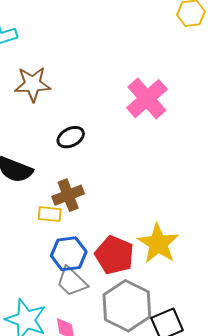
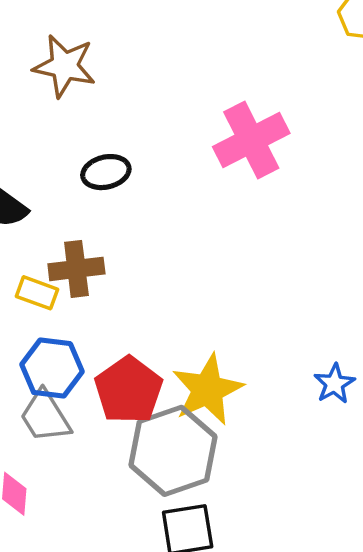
gray hexagon: (127, 306) -> (173, 451), moved

